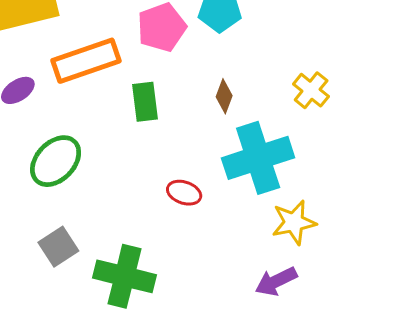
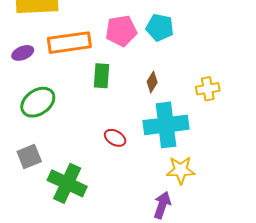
yellow cross: (311, 90) -> (208, 89), turned 30
purple arrow: (276, 281) -> (162, 205), turned 124

